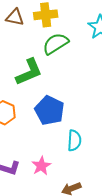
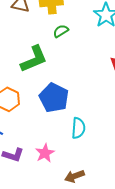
green semicircle: (55, 44) -> (61, 31), size x0.6

